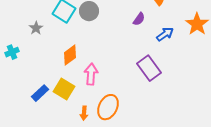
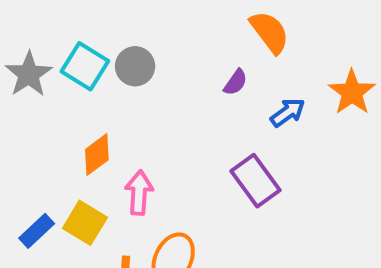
gray star: (36, 28) -> (29, 74), moved, size x1.6

